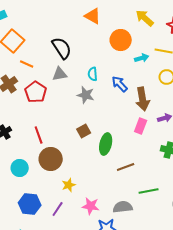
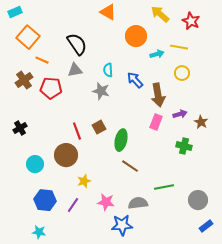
red pentagon: (36, 92) -> (51, 88), turned -30
red line: (39, 135) -> (77, 131), moved
brown line: (126, 167) -> (130, 166), moved, turned 54

